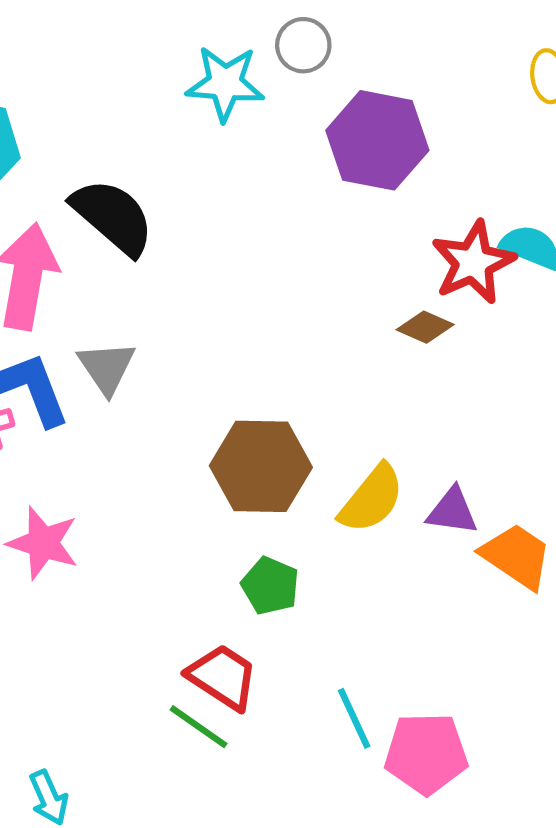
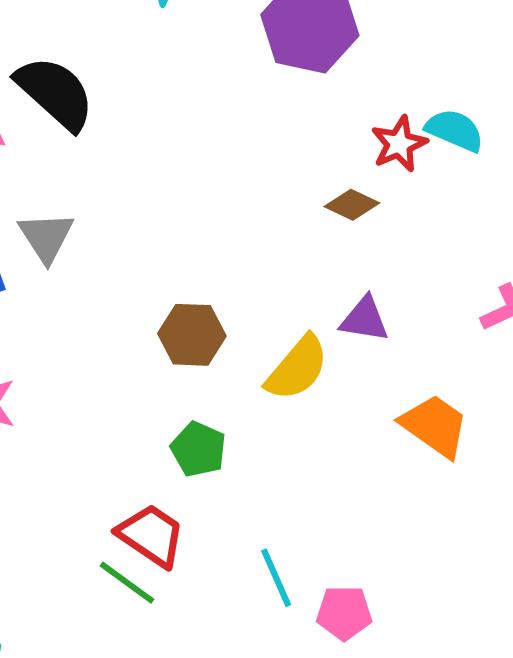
red star: (473, 262) -> (399, 144), size x0.7
brown hexagon: (261, 466) -> (192, 335), size x0.7
purple triangle: (452, 511) -> (365, 319), moved
pink pentagon: (426, 753) -> (344, 613), size x0.7

